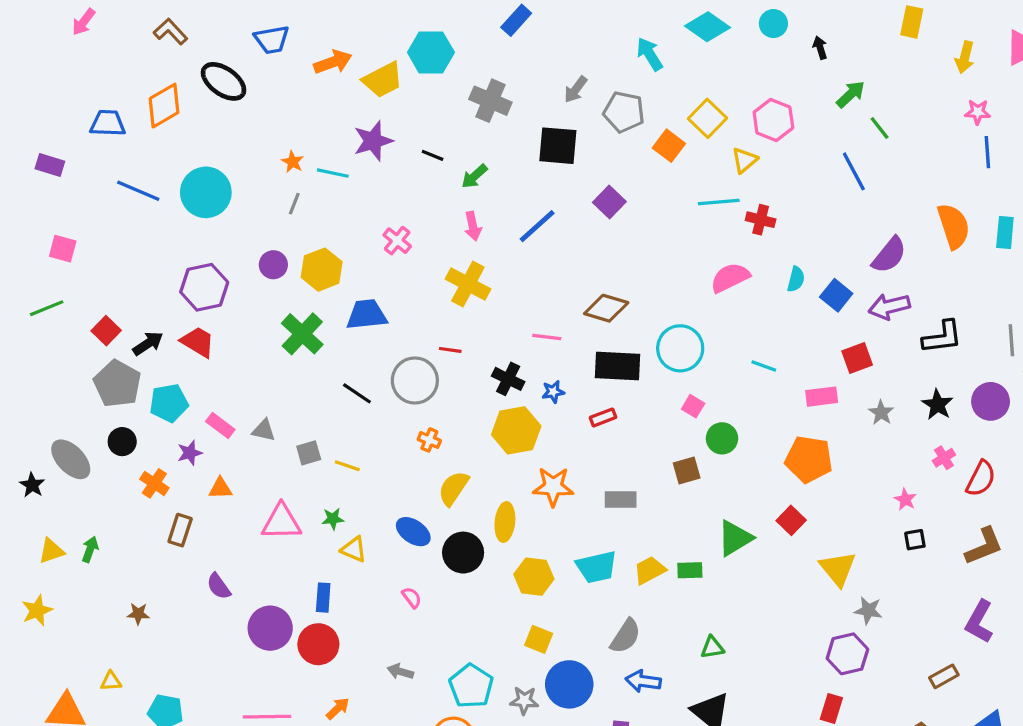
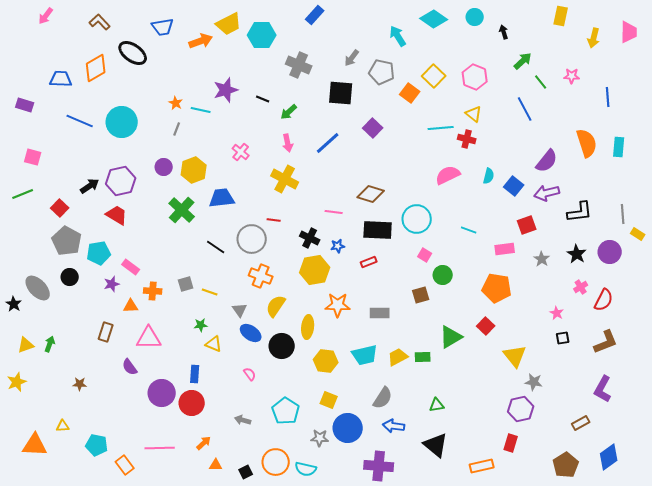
yellow trapezoid: (383, 80) -> (229, 24), moved
pink star: (978, 112) -> (572, 76), moved
yellow triangle: (744, 160) -> (474, 114), moved, turned -42
black arrow: (148, 344) -> (90, 186), moved
gray triangle: (264, 430) -> (240, 310), moved, turned 42
orange cross: (429, 440) -> (261, 276), size x1.6
orange cross: (154, 483) -> (153, 291), moved, turned -30
pink triangle: (281, 522) -> (149, 338), moved
cyan pentagon: (471, 686) -> (286, 411), moved

